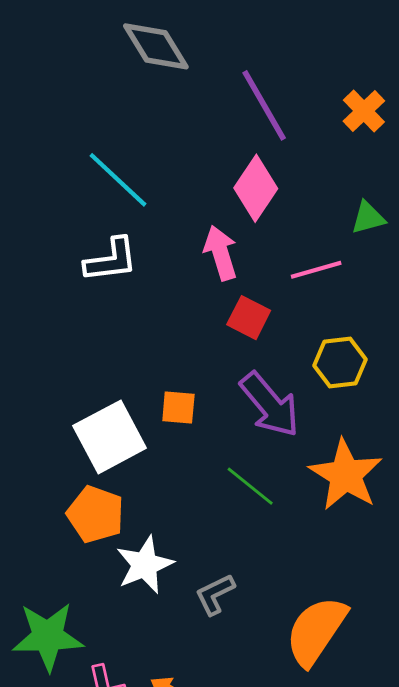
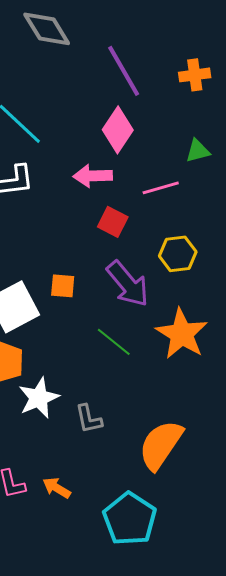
orange cross: (364, 111) -> (195, 75), turned 36
pink arrow: (221, 253) -> (93, 176), turned -75
gray L-shape: (215, 594) -> (89, 419), turned -76

